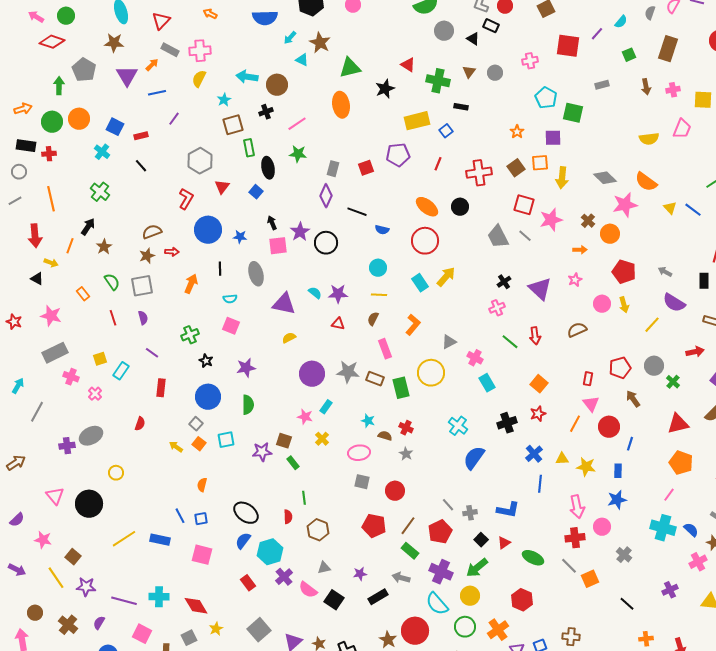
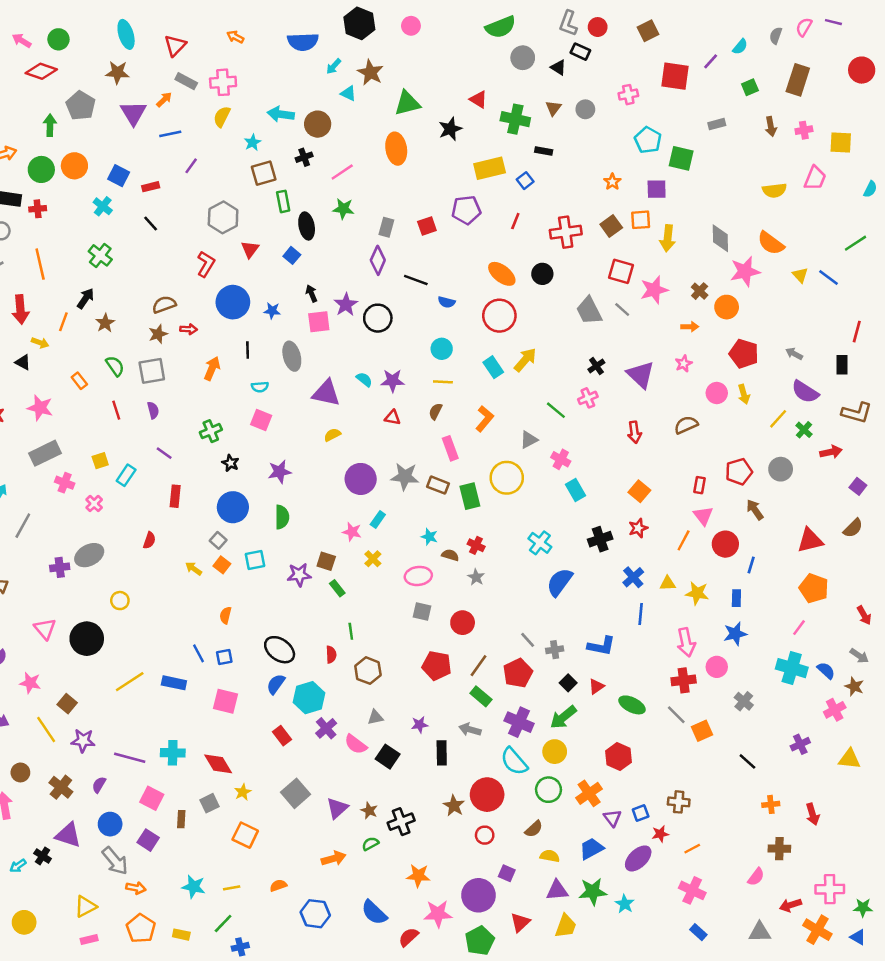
gray diamond: (605, 178) -> (720, 238), turned 45
green line: (510, 342) -> (556, 410), moved
green cross: (673, 382) -> (804, 430), moved
black rectangle: (378, 597) -> (442, 753), turned -60

